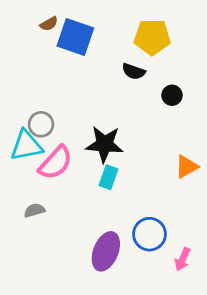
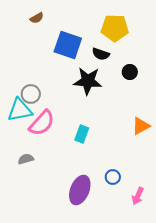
blue square: (75, 37) -> (68, 45), moved
black star: (105, 144) -> (88, 81), moved
blue circle: (150, 234) -> (113, 177), size x0.6

